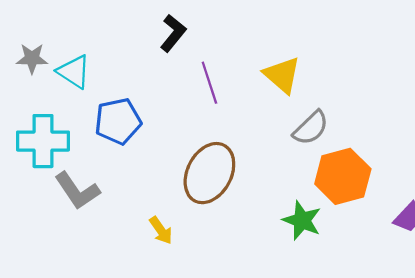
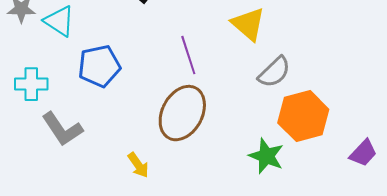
purple line: (209, 83) -> (188, 55), moved
cyan cross: (43, 141) -> (31, 84), size x0.7

